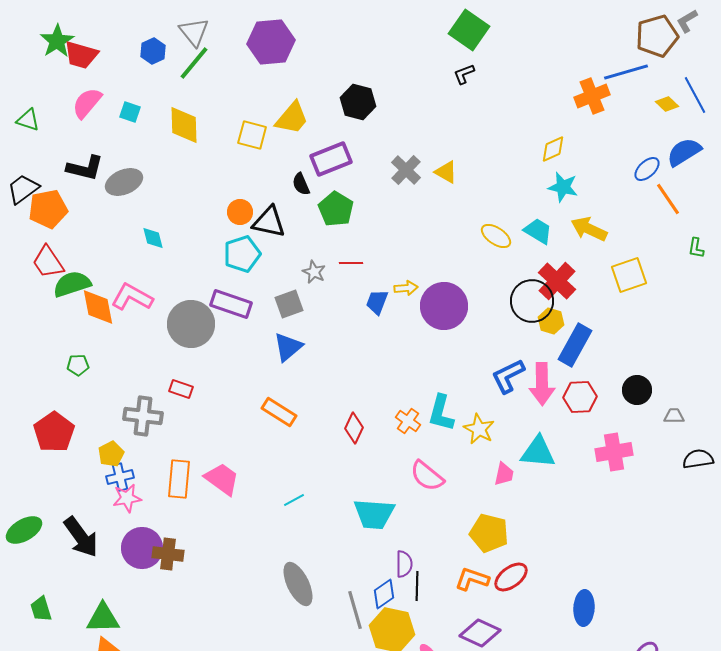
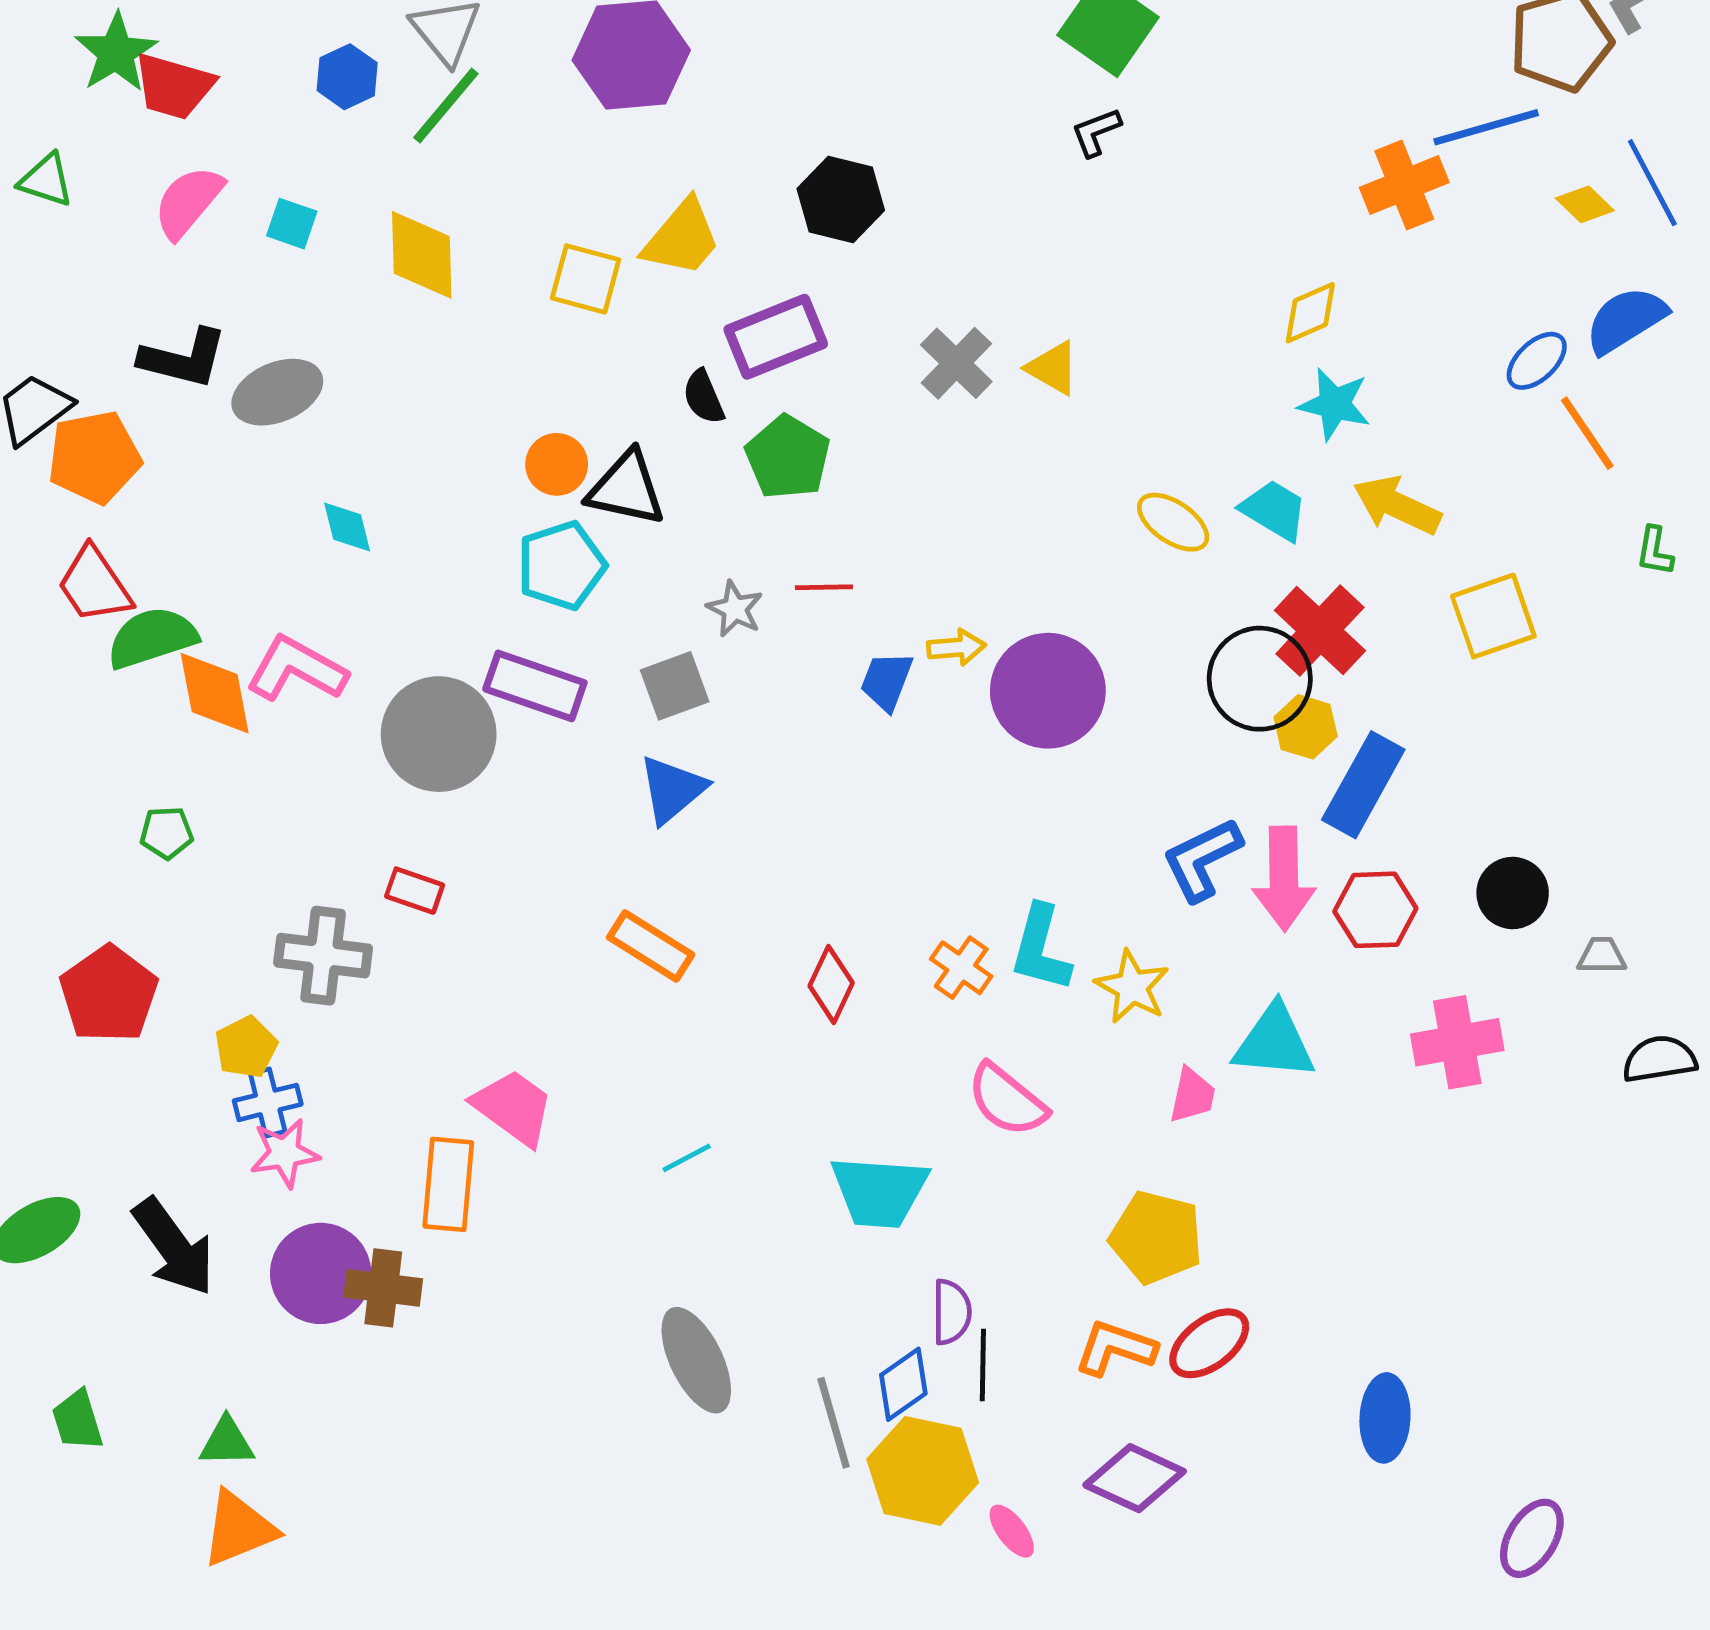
green triangle: (28, 120) -> (46, 180), moved
orange rectangle: (179, 479) -> (448, 1184), moved
green triangle: (103, 618) -> (227, 1442), size x0.7

